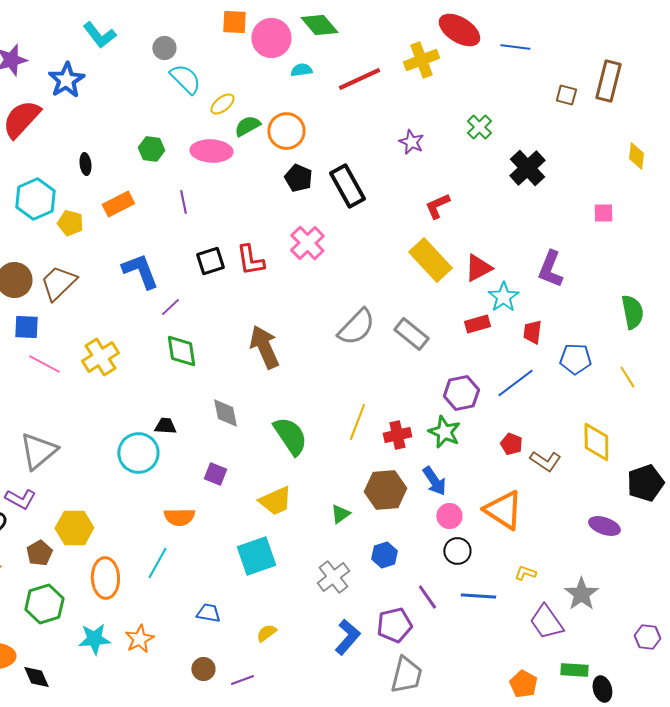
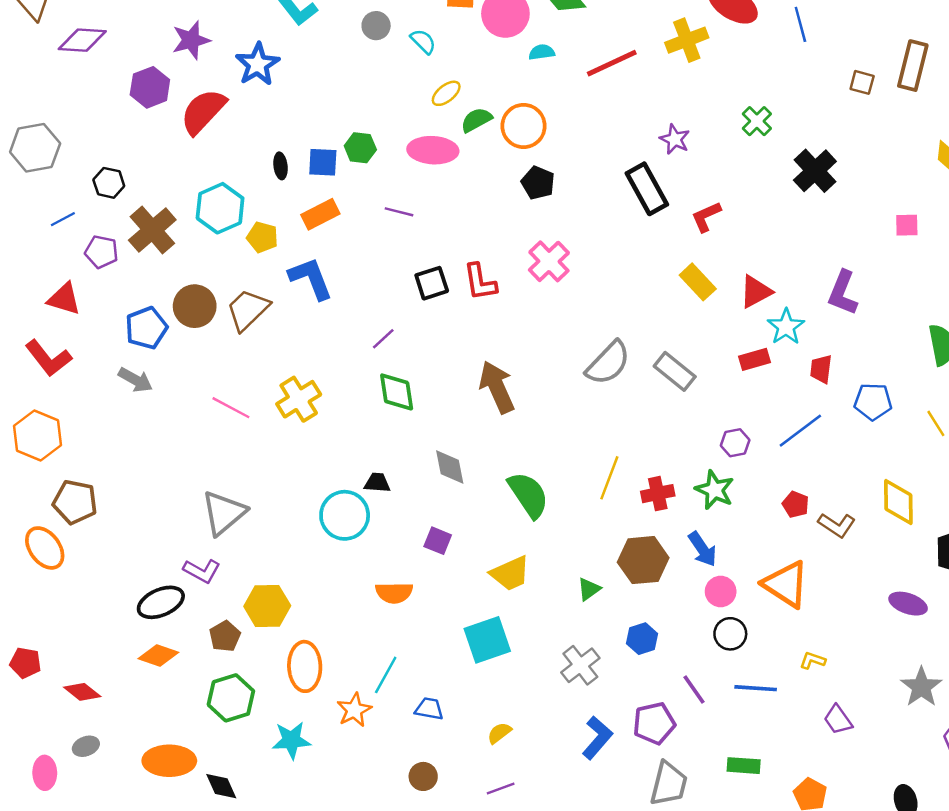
blue line: (515, 47) -> (800, 24), turned 68
cyan semicircle: (185, 79) -> (423, 41), moved, size x0.7
black rectangle: (347, 186) -> (647, 189), moved
purple line: (183, 202) -> (399, 212), turned -65
yellow rectangle: (430, 260) -> (698, 282), size x0.7
blue L-shape: (140, 271) -> (311, 278), moved
blue square: (26, 327) -> (323, 162), moved
purple hexagon: (461, 393) -> (735, 443), size x0.7
cyan line: (157, 563) -> (386, 675), moved
gray star: (581, 594) -> (921, 687), moved
purple trapezoid: (546, 622) -> (838, 720), size x0.7
orange star: (139, 639) -> (354, 710), moved
green rectangle: (574, 670) -> (744, 766), moved
purple line: (242, 680) -> (501, 789), moved

